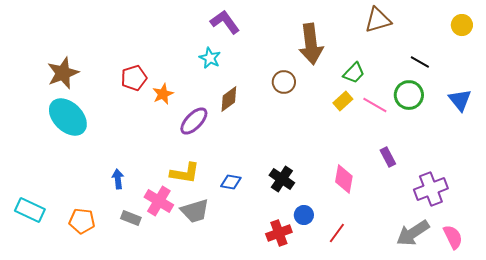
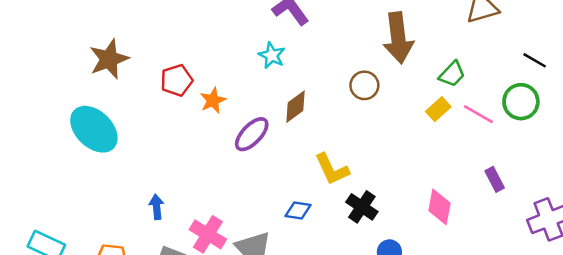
brown star: (63, 73) -> (109, 59), moved
yellow L-shape: (185, 173) -> (332, 169), moved, turned 56

